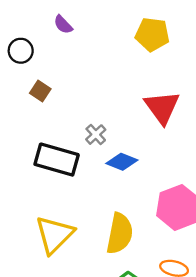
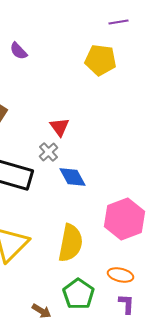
red triangle: (162, 107) -> (60, 127), moved, size x0.6
blue diamond: (122, 162) -> (72, 177), turned 40

